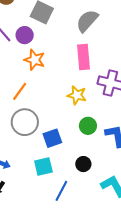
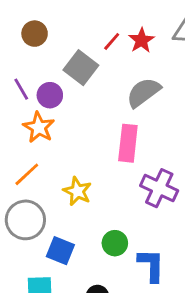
orange star: (35, 60) -> (39, 127), moved
yellow star: (77, 95) -> (77, 191), moved
blue square: (52, 138) -> (60, 251), turned 30

